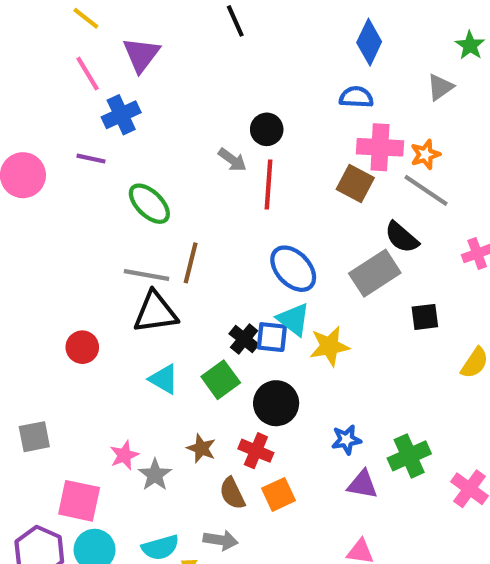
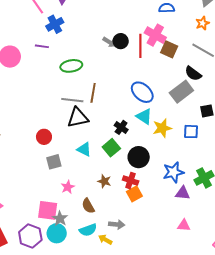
black circle: (267, 129) -> (121, 41), moved
pink cross: (380, 147) -> (155, 35), moved, turned 30
orange star: (425, 154) -> (203, 23), moved
red line: (269, 185) -> (140, 46), moved
green ellipse: (149, 204) -> (71, 66), turned -50
blue square: (272, 337) -> (191, 132), moved
gray square: (34, 437) -> (54, 162), moved
blue star: (346, 440) -> (173, 172), size x1.5
gray star: (155, 475) -> (60, 219), moved
brown semicircle: (232, 493) -> (88, 206), moved
orange square: (279, 494) -> (134, 194), moved

